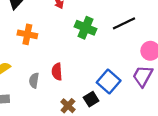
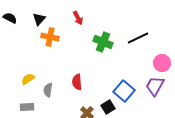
orange cross: (27, 34) -> (50, 37), moved
gray semicircle: (34, 80) -> (48, 90), moved

